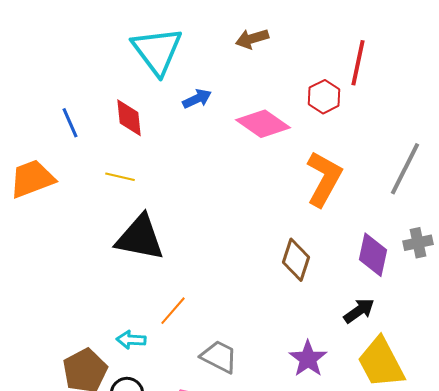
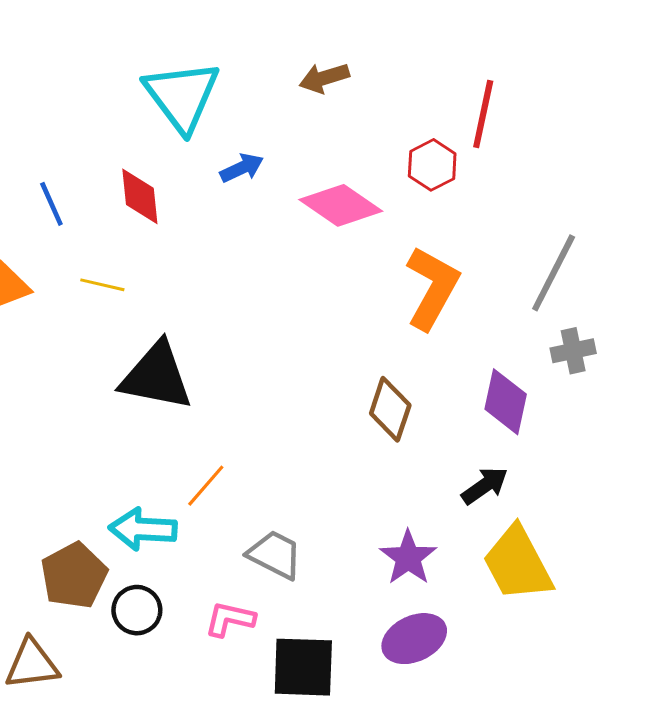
yellow line: (120, 177) -> (102, 285), moved
gray cross: (418, 243) -> (573, 351), moved
cyan arrow: (131, 340) -> (143, 529), size x1.5

